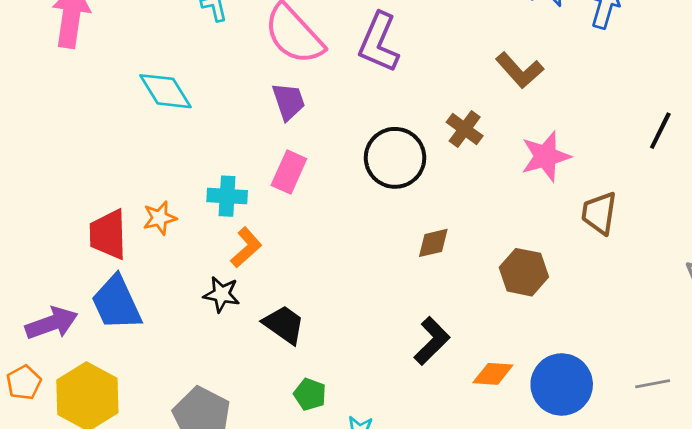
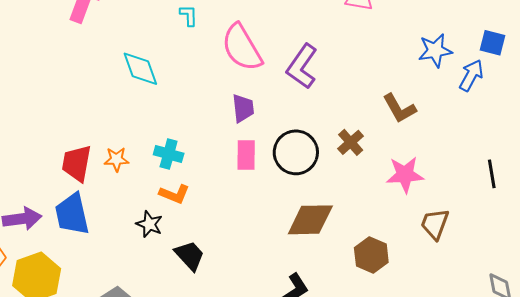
purple trapezoid: (289, 101) -> (243, 108), moved
black line: (660, 131) -> (492, 174), turned -48
pink rectangle: (289, 172) -> (246, 155), moved, turned -36
brown diamond: (433, 243) -> (310, 220), size x1.8
orange L-shape: (246, 247) -> (174, 194), turned 52

